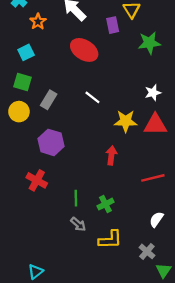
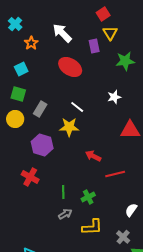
white star: (153, 93) -> (114, 97), moved
yellow star: (126, 121) -> (69, 127), moved
red arrow: (111, 155) -> (93, 156), turned -70
red line: (153, 178) -> (115, 174), moved
gray arrow: (78, 224) -> (65, 214), turned -72

